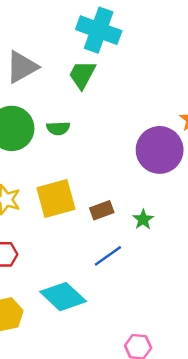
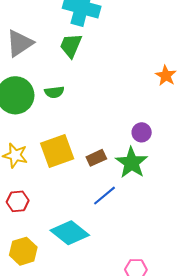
purple circle: (160, 150) -> (142, 132), moved, size x0.5
green star: (143, 219) -> (132, 163), size x1.8

